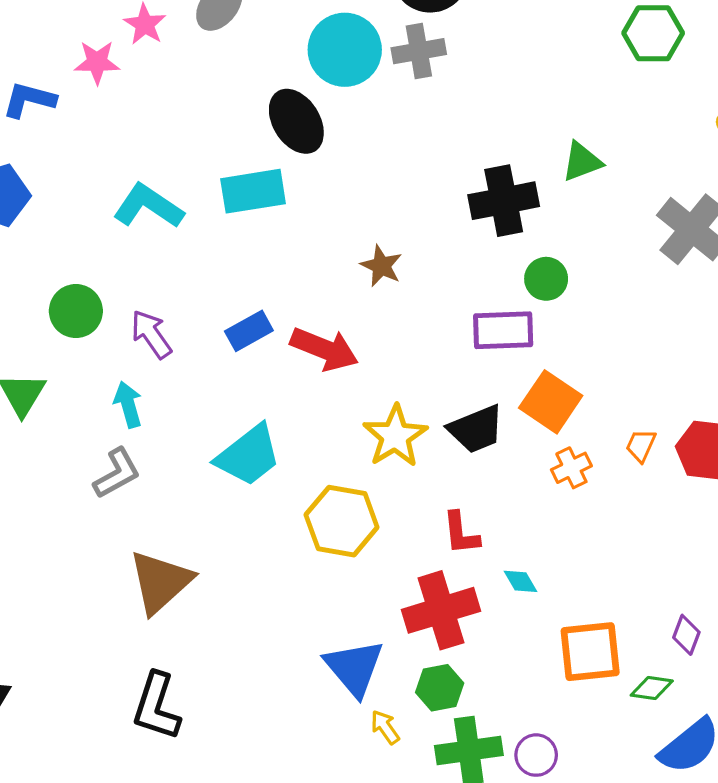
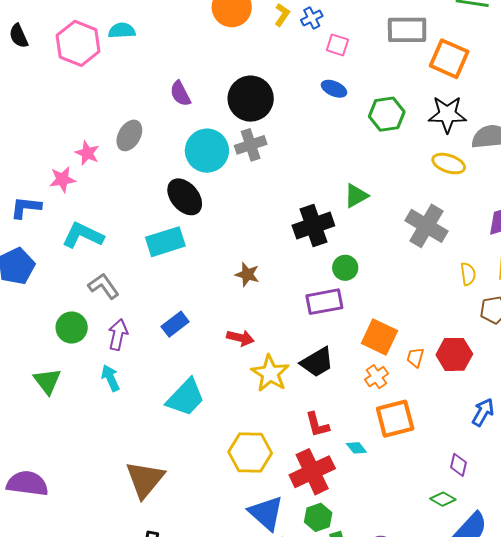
cyan L-shape: (148, 206) -> (83, 235), moved
purple arrow: (151, 334) -> (118, 335), turned 56
red arrow: (324, 349) -> (240, 338), moved, size x0.7
orange square: (551, 402) -> (379, 337), moved
gray L-shape: (117, 473) -> (104, 286), moved, turned -88
yellow hexagon: (342, 521) -> (250, 453), moved
orange square: (590, 652) -> (395, 419), moved
green diamond: (652, 688) -> (443, 499), turned 30

